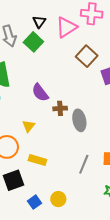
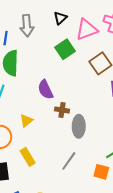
green square: (33, 42) -> (65, 49), moved
yellow rectangle: (37, 160) -> (28, 157), turned 30
gray line: (84, 164) -> (69, 161), moved

